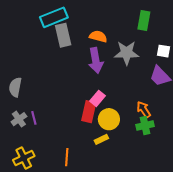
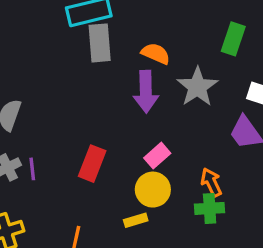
gray star: (127, 53) -> (197, 87), turned 30
pink rectangle: (97, 98) -> (157, 156), moved
red rectangle: (89, 112) -> (92, 164), moved

